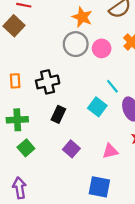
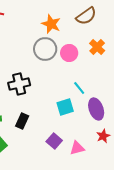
cyan square: (97, 107) -> (65, 107), turned 36
black rectangle: (58, 114) -> (22, 121), moved
purple square: (71, 149) -> (54, 141), moved

